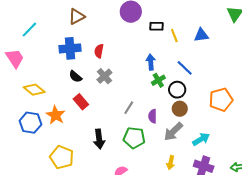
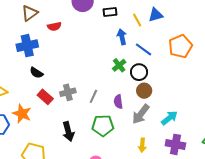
yellow line: (174, 36) -> (137, 20), moved
red semicircle: (99, 51) -> (54, 26), moved, turned -104
blue arrow: (151, 62) -> (122, 37), moved
gray cross: (104, 76) -> (68, 92), moved, turned 35
orange pentagon: (221, 100) -> (180, 46), moved

